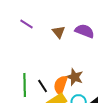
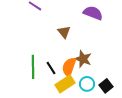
brown triangle: (59, 32) -> (64, 32), moved

